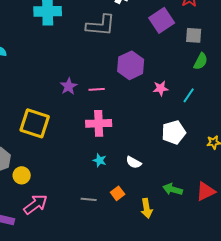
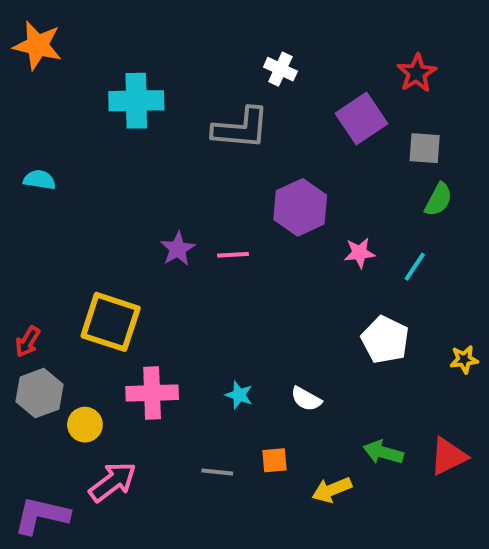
pink cross: (99, 123) -> (152, 393), moved
white pentagon: (174, 132) -> (385, 340), turned -30
orange square: (118, 193) -> (275, 460), turned 32
yellow arrow: (147, 208) -> (332, 490), turned 78

